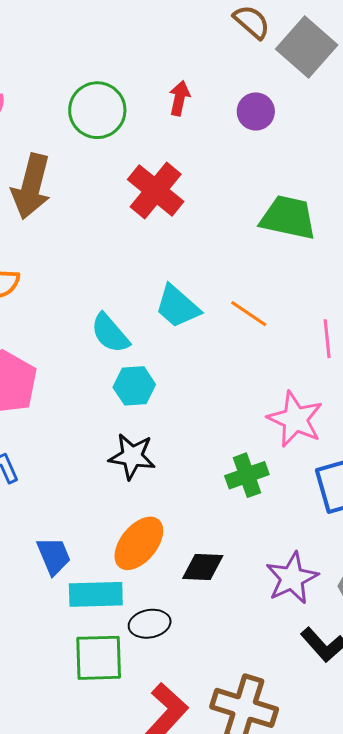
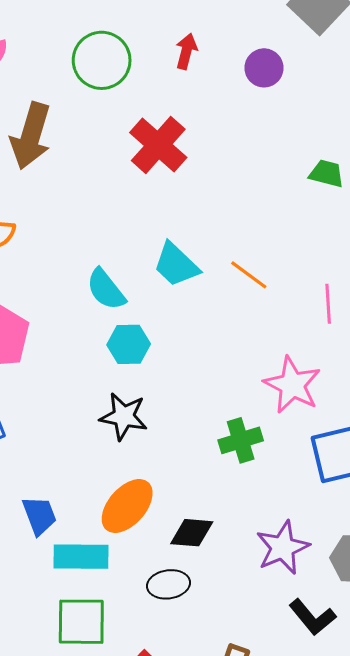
green trapezoid: (288, 218) -> (327, 173), moved, size x0.6
black ellipse: (150, 624) -> (169, 584), moved

